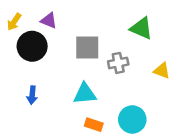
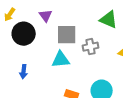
purple triangle: (49, 21) -> (46, 16), moved, turned 32
cyan triangle: (85, 94) -> (61, 60), moved

